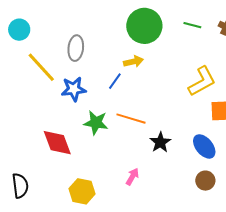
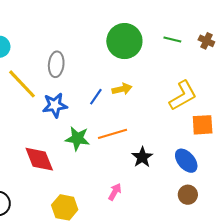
yellow arrow: (133, 62) -> (122, 89), moved
orange line: (131, 119) -> (112, 134), turned -32

